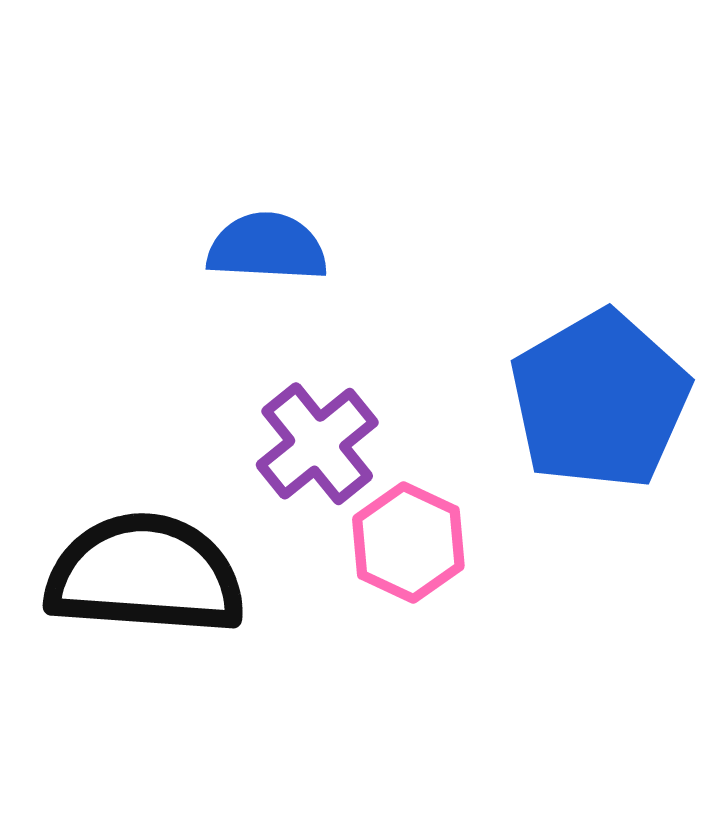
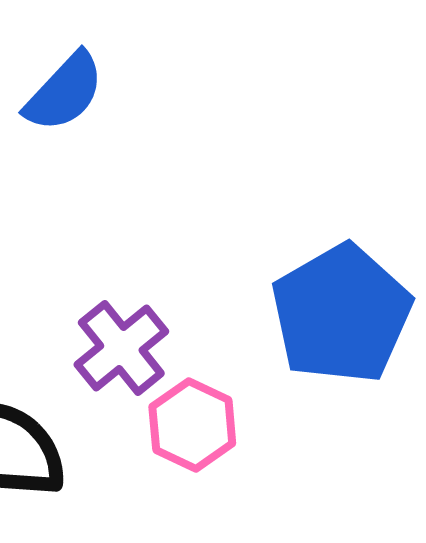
blue semicircle: (267, 247) -> (64, 92), moved, turned 130

